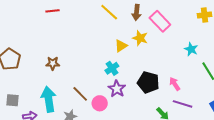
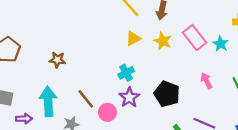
pink rectangle: (160, 21) -> (194, 38), moved
yellow triangle: (121, 46) -> (133, 38), moved
cyan star: (191, 49) -> (221, 44), moved
pink arrow: (175, 84) -> (206, 81), moved

